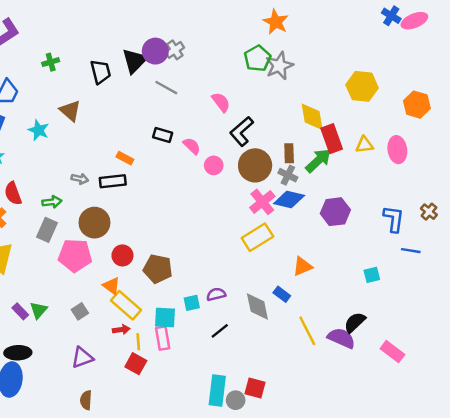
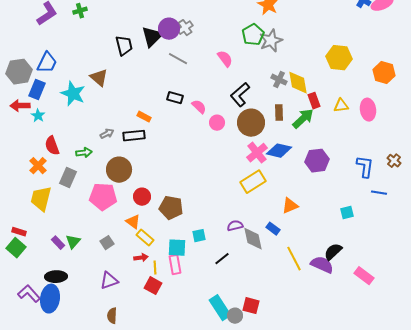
green cross: (51, 62) -> (80, 11), moved
pink semicircle: (221, 102) -> (225, 59), moved
cyan star: (39, 130) -> (73, 94), size x1.4
red rectangle: (332, 139) -> (314, 101), size x0.7
gray cross: (288, 175) -> (279, 80), moved
gray arrow: (80, 179) -> (107, 134), turned -40
gray rectangle: (47, 230) -> (68, 178), moved
purple semicircle: (216, 294) -> (235, 226), moved
yellow rectangle: (126, 305) -> (145, 238), size x0.7
cyan rectangle: (217, 390) -> (220, 308), turned -40

